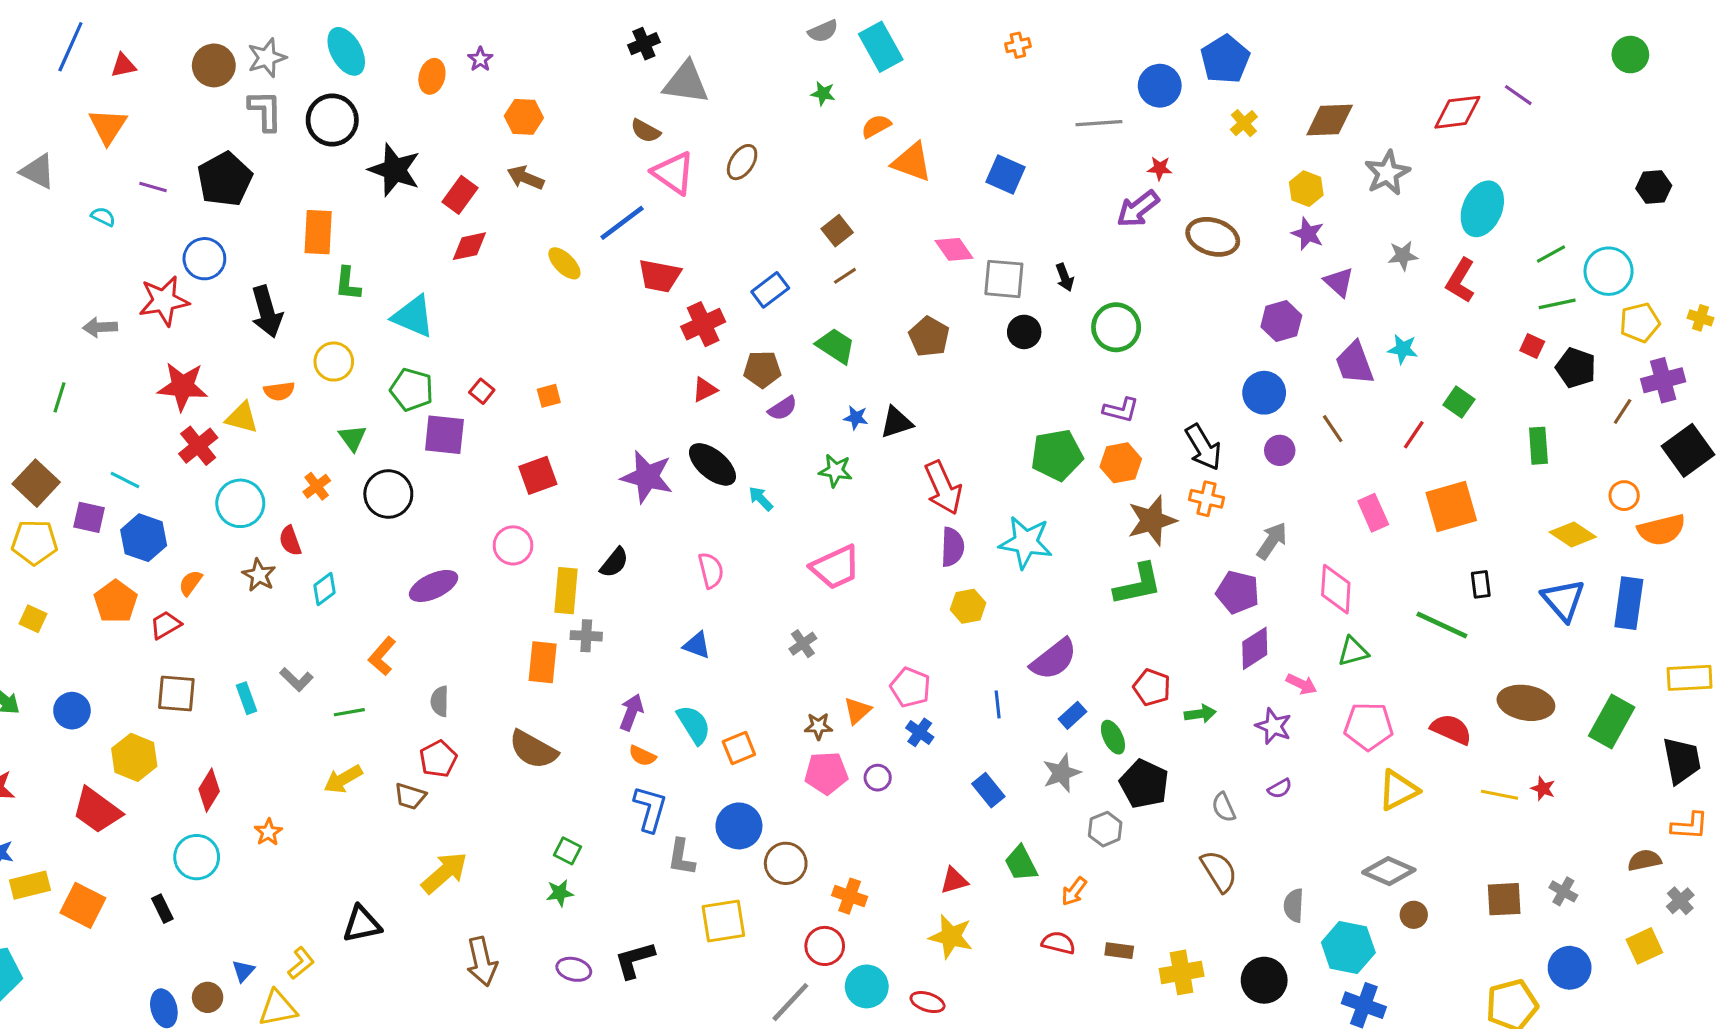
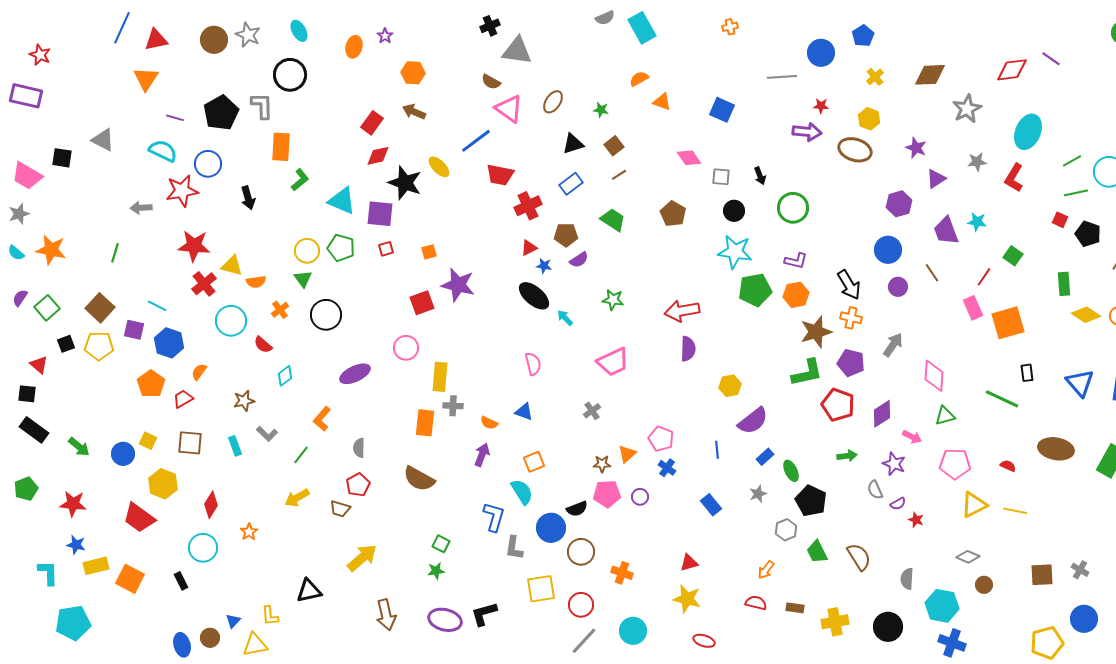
cyan ellipse: (346, 51) -> (299, 31), size x0.7
gray star: (267, 58) -> (248, 35), turned -30
blue pentagon: (1225, 59) -> (863, 36), size x0.7
red triangle: (123, 65) -> (156, 40), size x1.4
green star: (823, 93) -> (601, 110), moved
gray L-shape: (265, 111) -> (262, 106), moved
orange triangle: (912, 162) -> (662, 102), size x0.7
black star: (395, 170) -> (405, 183), moved
gray triangle: (38, 171) -> (103, 140), moved
yellow hexagon: (1306, 189) -> (869, 119), moved
purple arrow: (1138, 209) -> (807, 132), turned -136
cyan semicircle: (103, 217) -> (163, 151), moved, size x1.8
gray square: (1004, 279) -> (721, 177), size x0.7
purple triangle: (1339, 282) -> (936, 179), turned 45
green L-shape: (348, 284) -> (300, 180), turned -135
black arrow: (267, 312) -> (248, 198), size x0.7
yellow circle: (334, 362) -> (307, 251), moved
orange semicircle: (279, 391) -> (256, 282), moved
red square: (482, 391) -> (386, 249), turned 35
blue star: (856, 418) -> (544, 266), moved
black triangle: (896, 422) -> (573, 144), moved
purple square: (444, 435) -> (380, 214), moved
purple star: (647, 477) -> (458, 285), moved
red arrow: (943, 488) -> (682, 311), turned 104
pink rectangle: (1373, 513) -> (973, 308), moved
yellow diamond: (1573, 535) -> (1086, 315), moved
red semicircle: (290, 541) -> (263, 345), turned -30
cyan star: (1026, 542) -> (735, 252), moved
black semicircle: (614, 563) -> (577, 509), moved, turned 30
brown star: (259, 575) -> (244, 401), moved, turned 30
purple pentagon: (1238, 592) -> (851, 363), moved
yellow hexagon: (968, 606) -> (730, 386), moved
yellow square: (33, 619) -> (148, 441), moved
red pentagon: (1152, 687) -> (838, 405), moved, size x1.4
green line: (349, 712) -> (301, 455), turned -42
cyan semicircle: (694, 725) -> (522, 492), moved
red semicircle: (1451, 729) -> (1008, 466), size x0.6
orange square: (739, 748) -> (534, 462), moved
orange semicircle: (642, 756) -> (489, 423), moved
gray star: (1062, 773) -> (758, 494), size x0.7
red star: (1543, 789) -> (916, 520), moved
yellow line: (1499, 795) -> (1015, 511), moved
gray semicircle: (1224, 807) -> (875, 490), moved
green trapezoid: (1021, 863) -> (817, 552), moved
gray diamond: (1389, 871) -> (968, 557), size x0.7
red circle: (825, 946) -> (581, 605), moved
yellow L-shape: (301, 963) -> (270, 616), turned 125
purple ellipse: (574, 969) -> (445, 620), size x1.5
red ellipse: (928, 1002) -> (704, 641), moved

